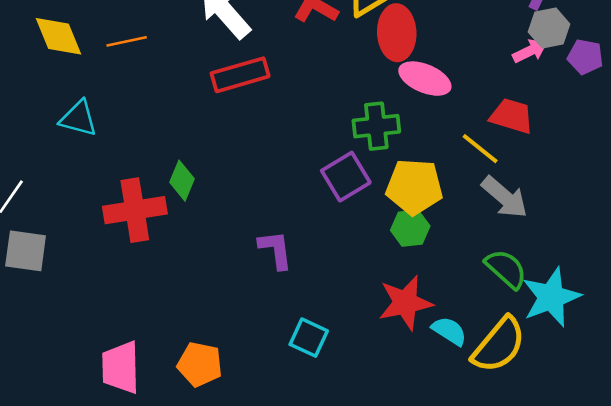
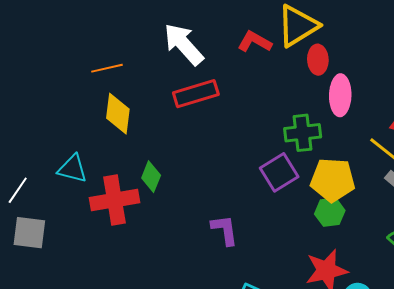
red ellipse: (397, 33) -> (318, 60), size x0.7
yellow diamond: (58, 36) -> (118, 114), moved, turned 30
pink ellipse: (425, 79) -> (340, 95), turned 69
cyan triangle: (78, 118) -> (72, 169), moved

